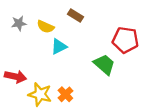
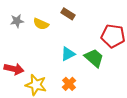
cyan triangle: (59, 47) -> (68, 54), moved
orange cross: (65, 94) -> (69, 84), moved

